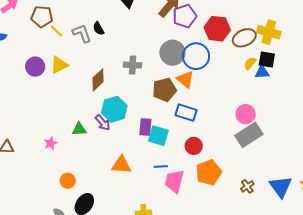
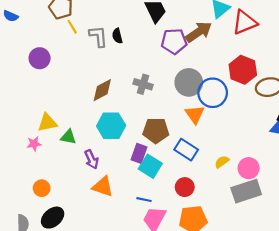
purple pentagon: (185, 16) -> (174, 41), moved
yellow semicircle: (250, 63) -> (222, 162), moved
yellow triangle: (59, 65) -> (47, 123), moved
brown pentagon: (164, 90) -> (156, 131), moved
purple arrow: (103, 123) -> (92, 159), moved

